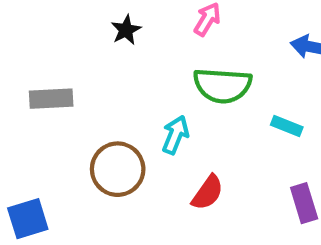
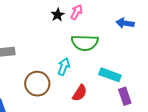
black star: (126, 30) -> (58, 15), moved
cyan rectangle: (287, 126) -> (110, 75), moved, size x1.5

